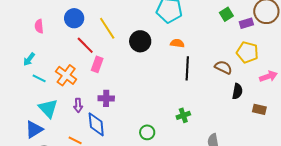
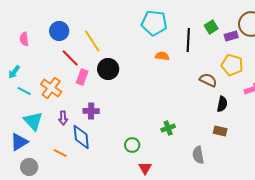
black circle: (140, 41) -> (108, 69), moved
black line: (187, 68) -> (188, 40), moved
brown rectangle: (259, 109) -> (220, 131), moved

